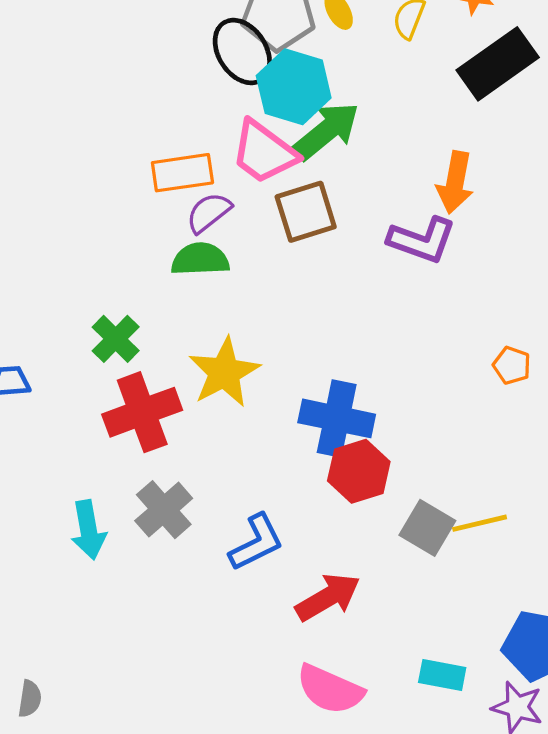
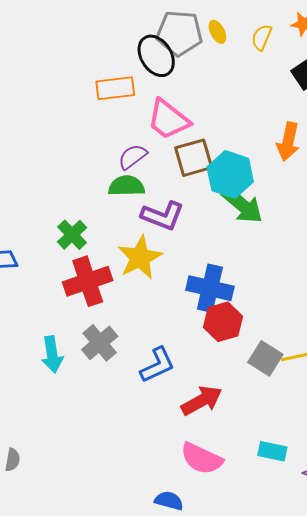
cyan hexagon: (294, 87) -> (230, 174), moved
green arrow: (326, 131) -> (242, 205), moved, turned 78
orange rectangle: (182, 173) -> (115, 88), moved
purple L-shape: (422, 240) -> (163, 216), moved

